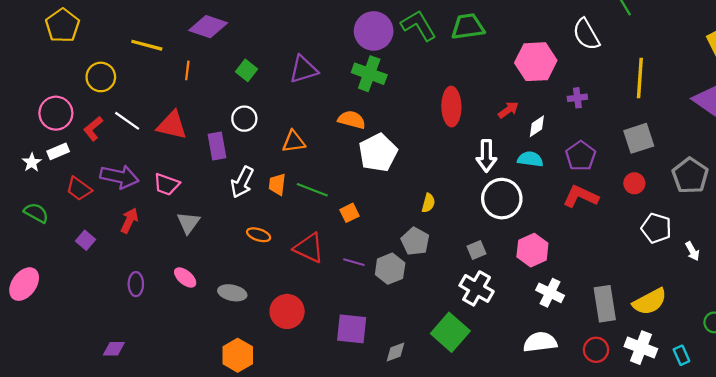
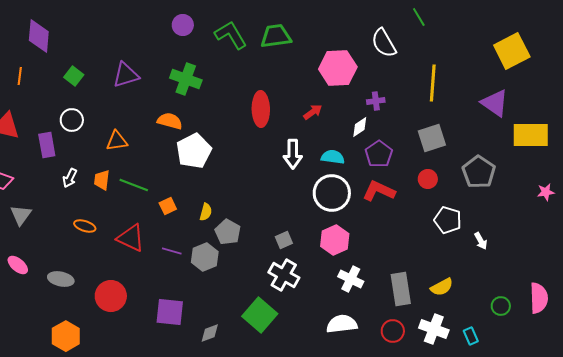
purple diamond: (208, 27) -> (39, 36), turned 76
purple circle: (374, 31) -> (183, 25), moved, size x0.6
white diamond: (537, 126) -> (360, 127), moved
white arrow: (242, 182) -> (70, 178), size x0.7
white circle: (502, 199) -> (332, 193), moved
yellow semicircle: (428, 203) -> (206, 212), moved
yellow semicircle: (650, 302) -> (442, 287), size x0.7

